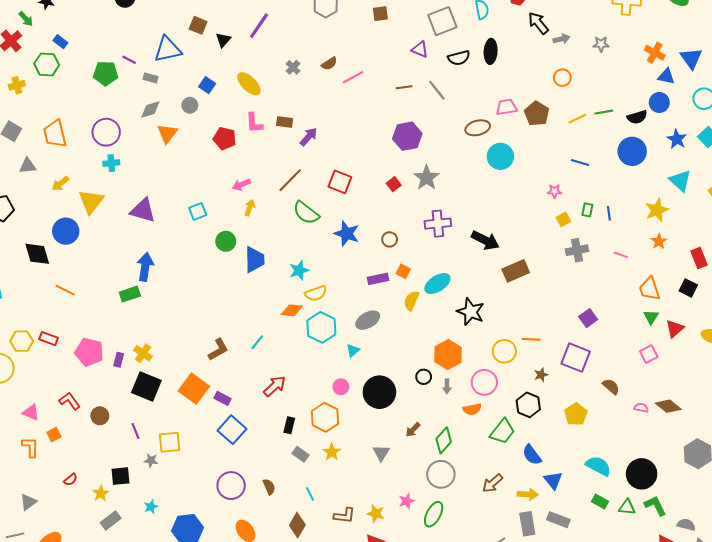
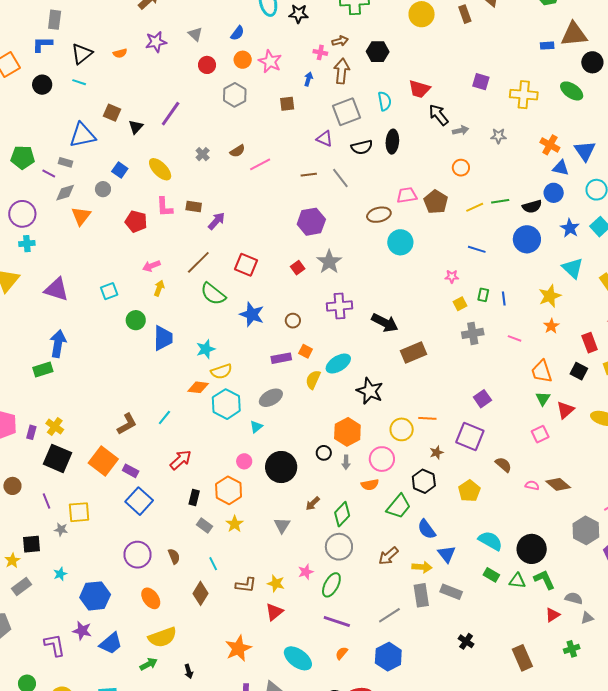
purple line: (129, 60) -> (49, 173), moved

